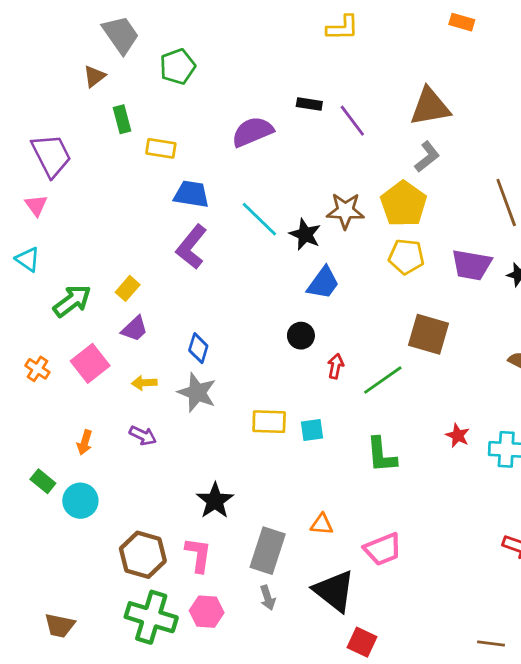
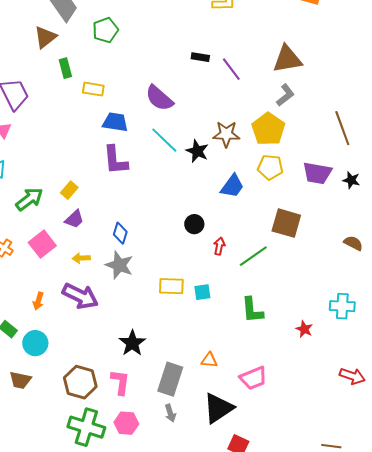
brown triangle: (94, 76) -> (45, 37), size x1.4
purple semicircle: (252, 132) -> (159, 98), moved, turned -116
purple L-shape: (191, 247) -> (115, 160), turned -44
blue trapezoid: (323, 283) -> (232, 186), moved
purple arrow: (143, 435) -> (80, 296), size x1.8
red star: (458, 435) -> (304, 329), moved
black triangle: (334, 591) -> (218, 408), turned 48
brown trapezoid: (60, 625) -> (20, 380), moved

